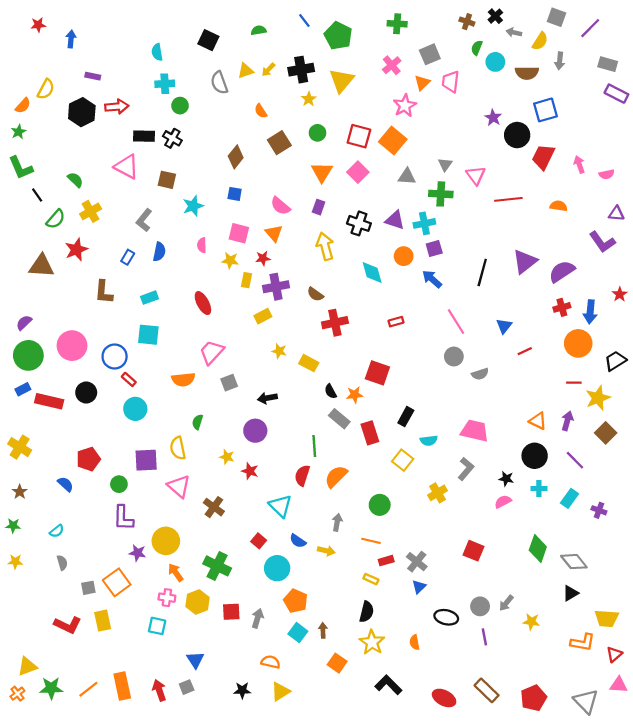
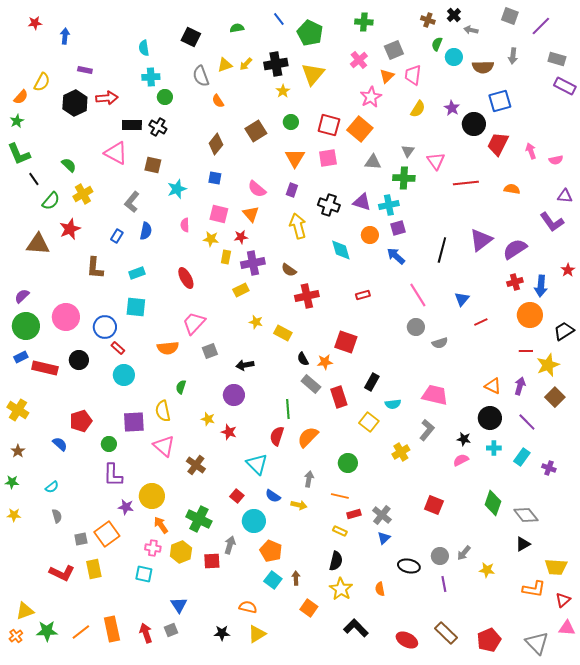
yellow semicircle: (540, 41) -> (418, 109), moved
orange semicircle: (261, 111) -> (218, 101), moved
pink square: (358, 172) -> (328, 158), turned 36
gray arrow: (257, 618) -> (230, 545), moved

